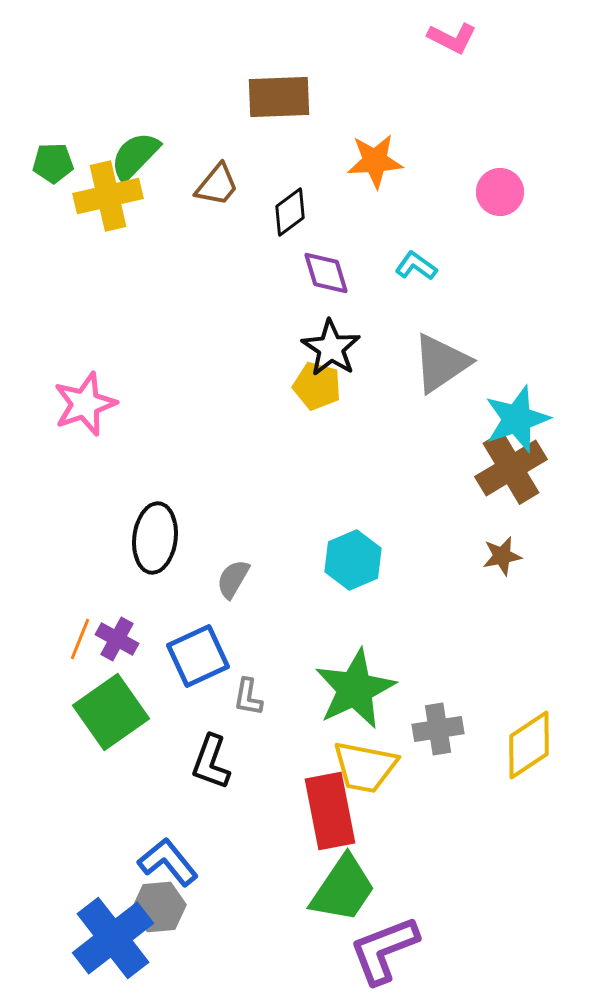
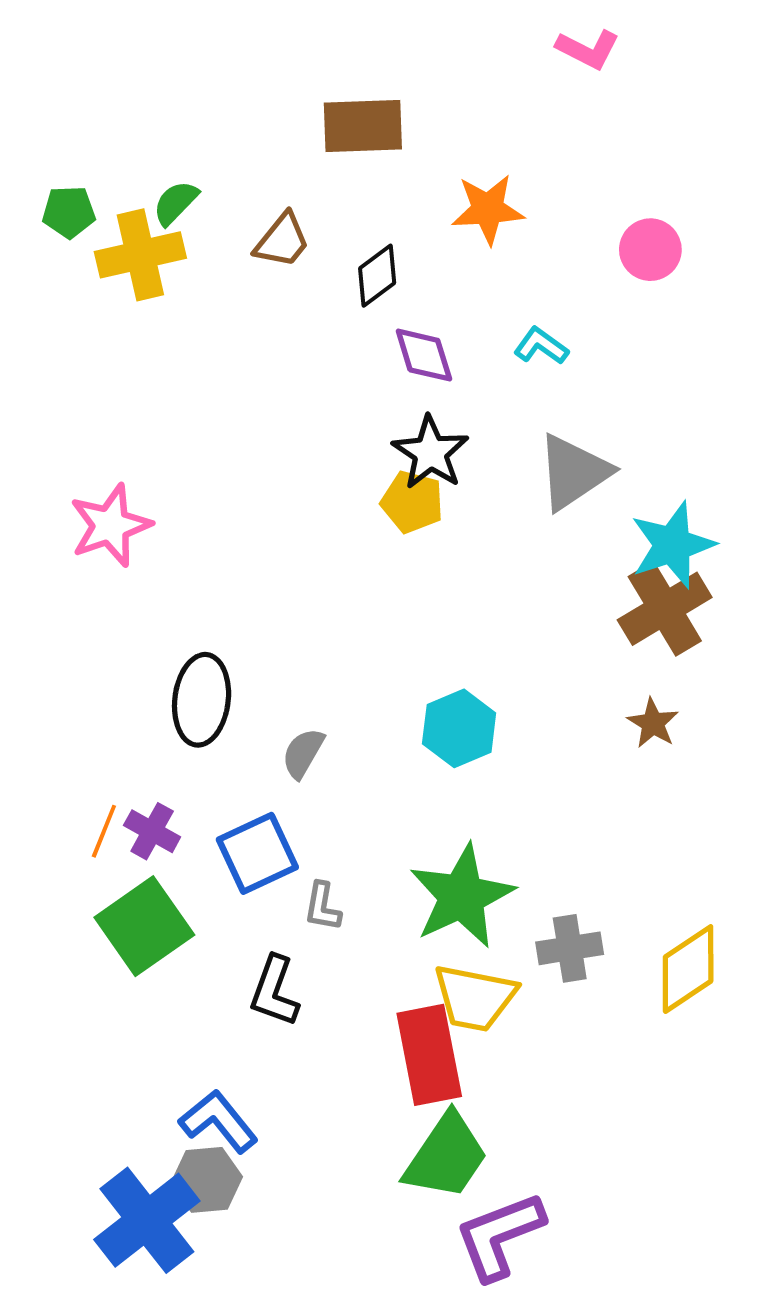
green semicircle: (135, 156) -> (175, 203), size x0.7
brown star: (502, 556) -> (653, 723), turned -30

